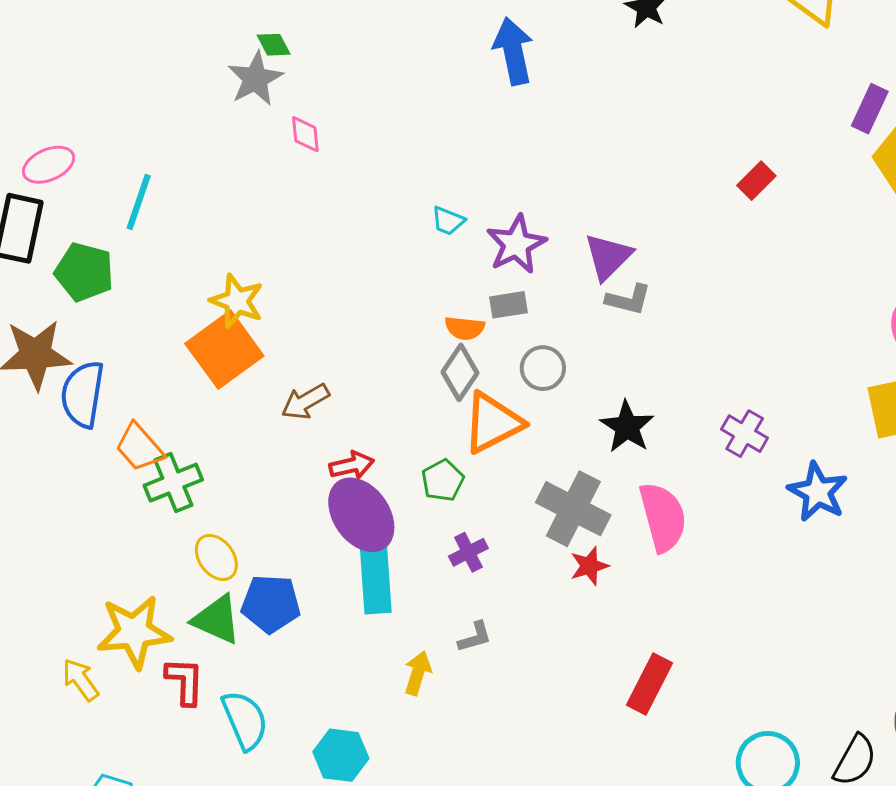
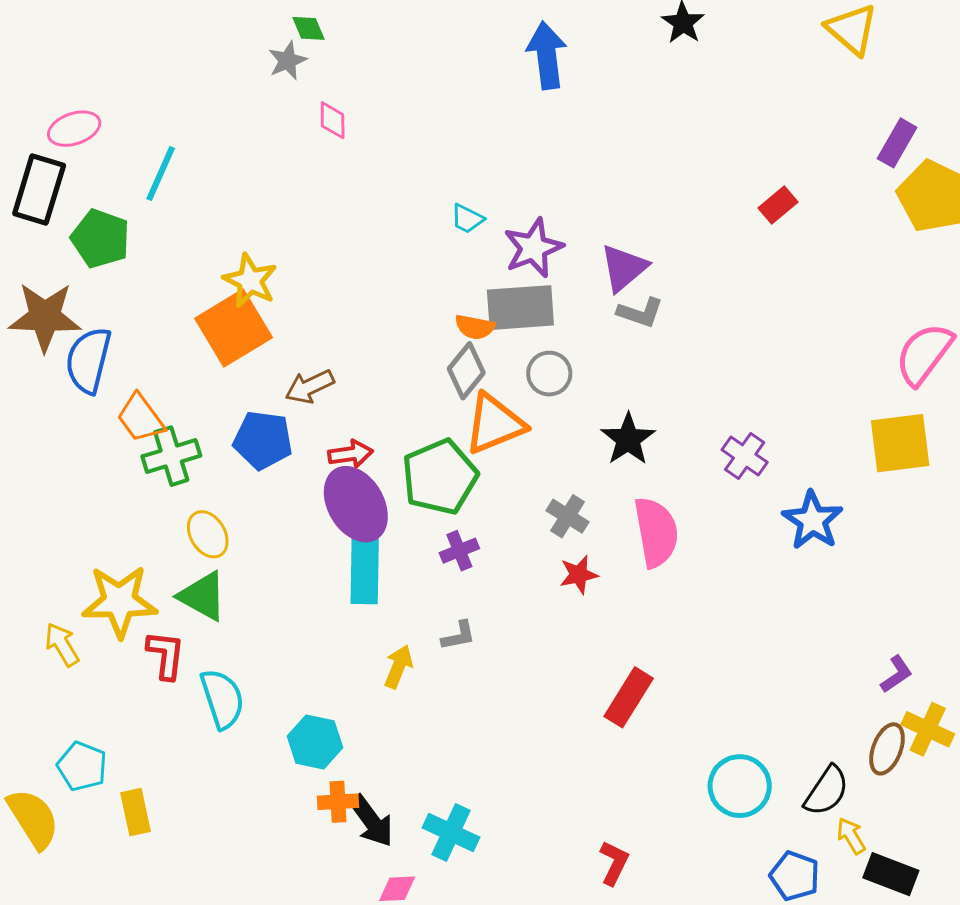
gray star: (255, 79) -> (287, 61), size x0.7
gray rectangle: (509, 305) -> (520, 308), size x1.8
green pentagon: (443, 480) -> (440, 477), size x1.8
gray cross: (573, 509) -> (568, 516), size x0.6
blue pentagon: (271, 604) -> (263, 440), moved

